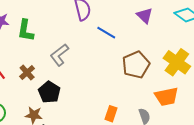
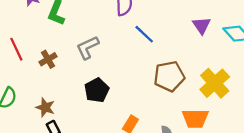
purple triangle: (145, 15) -> (201, 25), moved
black pentagon: (49, 92) -> (97, 90), moved

